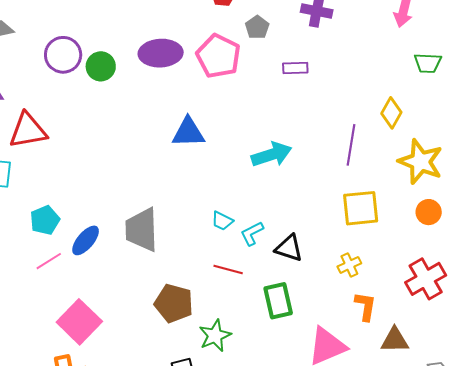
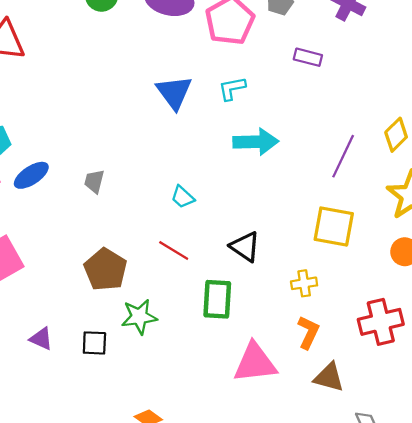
blue triangle: (188, 132) -> (174, 92), turned 39
gray trapezoid: (142, 230) -> (94, 181), size x0.5
cyan L-shape: (252, 233) -> (232, 88), moved

